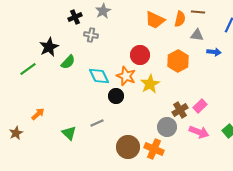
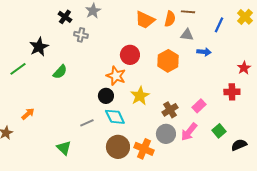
black cross: (75, 17) -> (65, 17), turned -32
green semicircle: (68, 62) -> (60, 72), moved
cyan diamond: (99, 76) -> (115, 117), moved
yellow star: (150, 84) -> (140, 96), moved
pink rectangle: (200, 106) -> (199, 106), moved
gray circle: (167, 127) -> (166, 134), moved
pink arrow: (199, 132) -> (189, 132), turned 108
green triangle: (69, 133) -> (64, 148), moved

